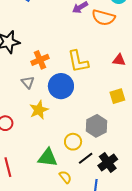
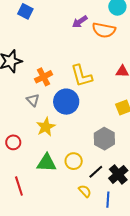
yellow circle: (73, 142) -> (74, 161), moved
green triangle: (48, 158) -> (47, 163), moved
yellow semicircle: (65, 177) -> (85, 191), moved

